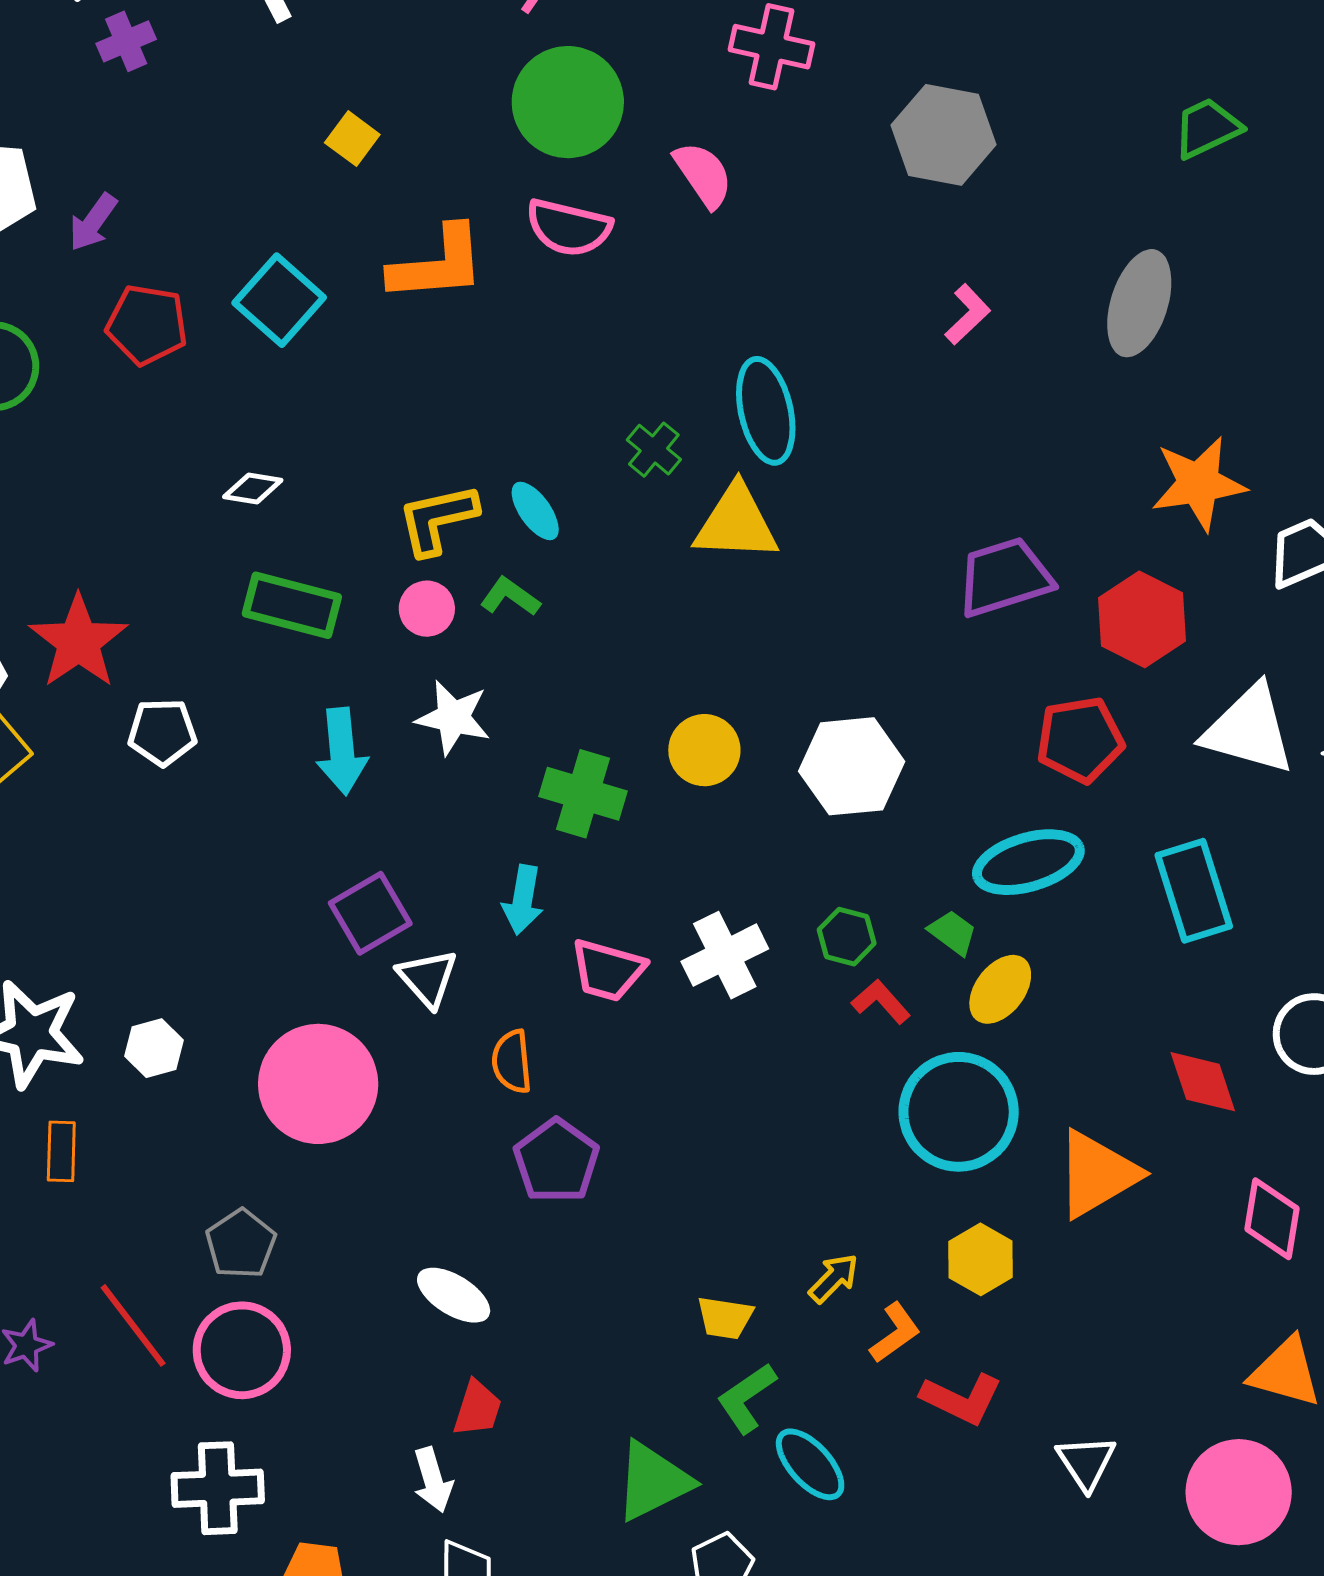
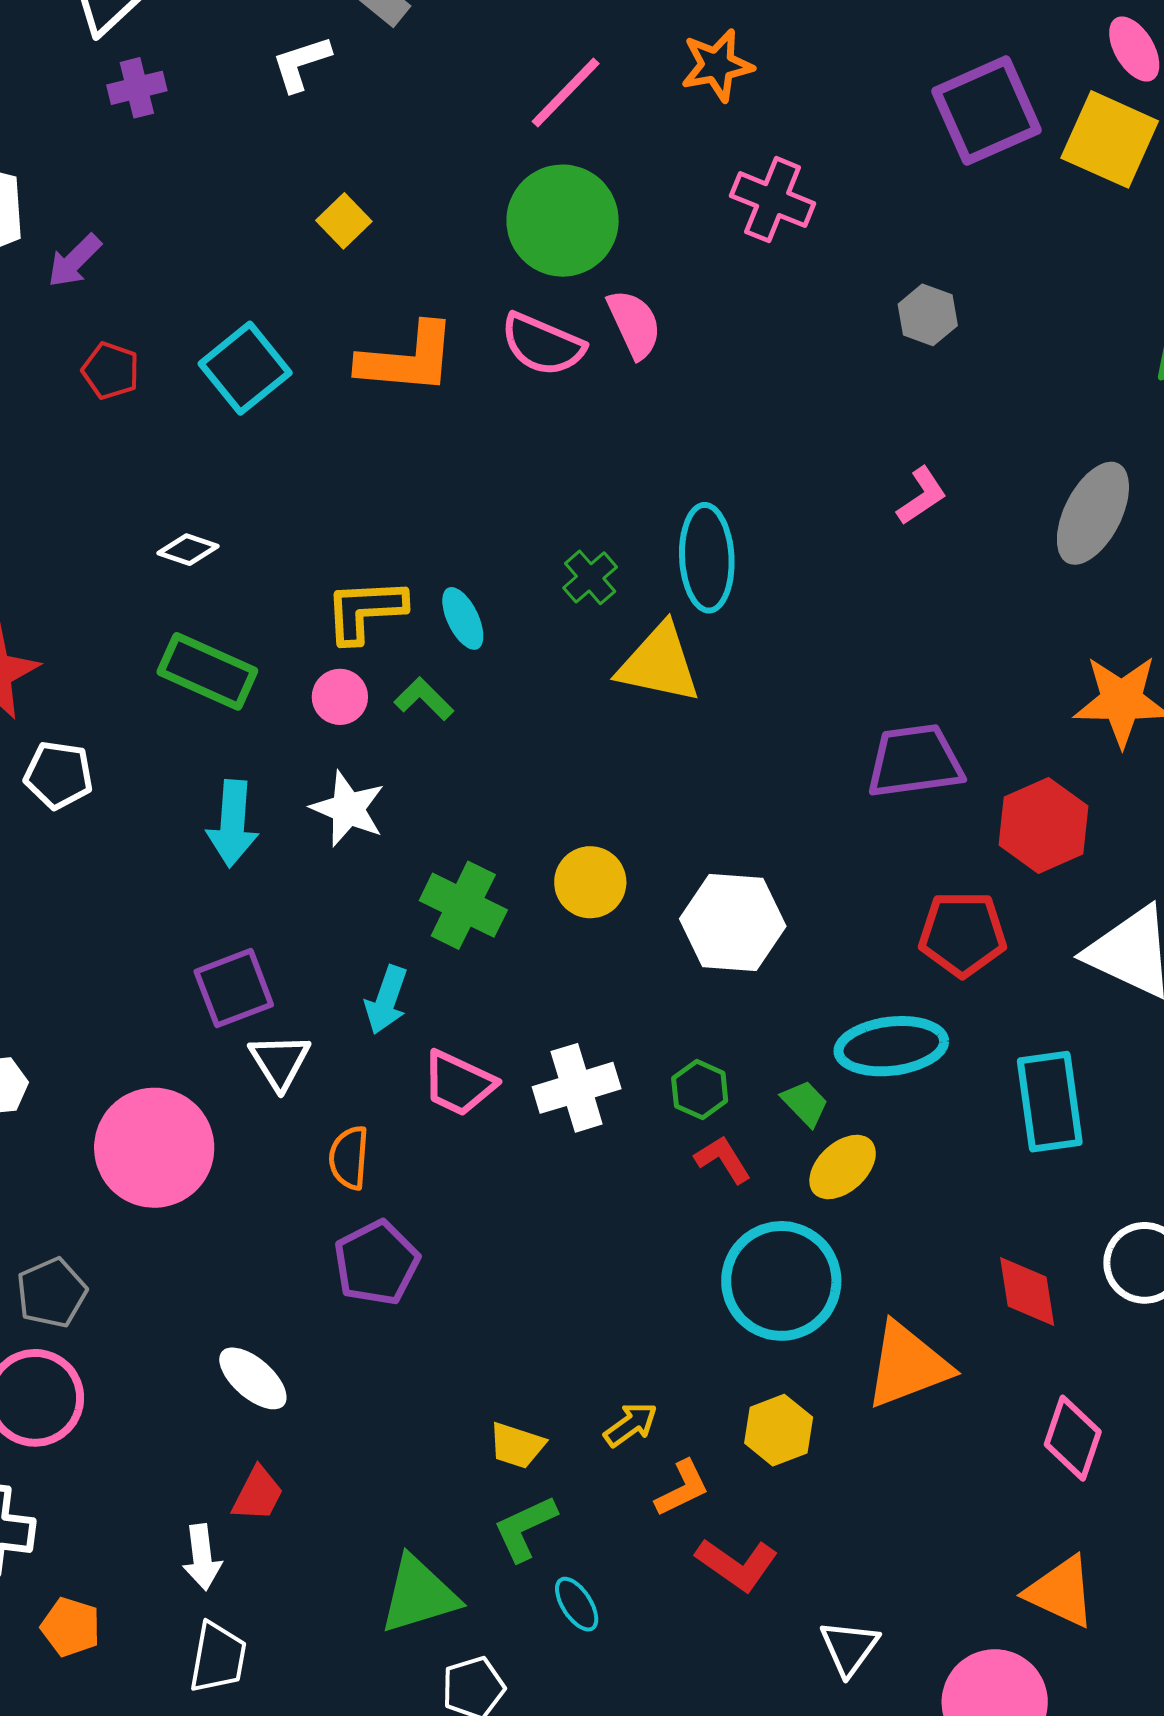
gray hexagon: (944, 135) -> (928, 315), size x0.6
pink semicircle: (703, 175) -> (634, 324), moved
red pentagon: (147, 325) -> (111, 371), size x0.7
cyan ellipse: (810, 1464) -> (577, 1604), size x0.7

